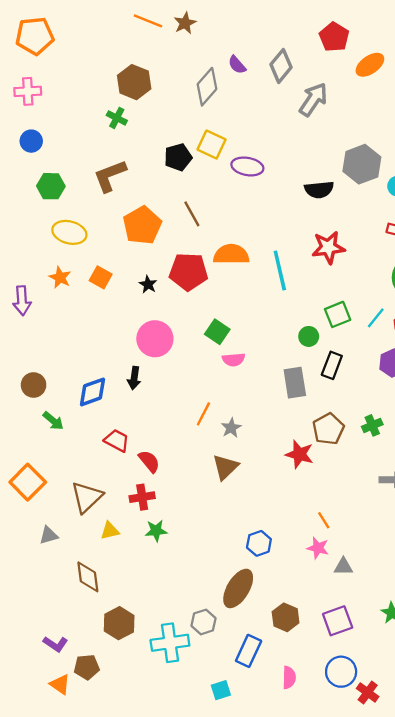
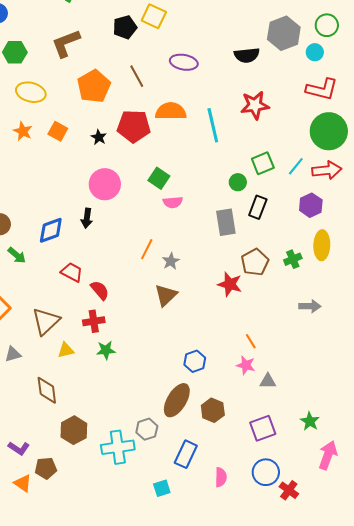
purple ellipse: (247, 166) -> (184, 62), moved
brown hexagon: (286, 617) -> (213, 410), moved

